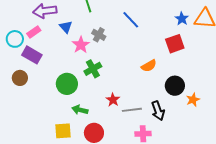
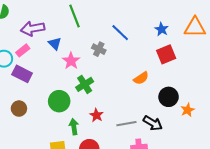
blue star: (182, 19) -> (162, 29), moved
gray cross: (99, 35) -> (99, 49), moved
brown circle: (20, 78) -> (19, 109), moved
red star: (113, 100) -> (96, 115), moved
green arrow: (80, 110) -> (74, 127), turned 70
black arrow: (158, 111) -> (153, 123), turned -36

